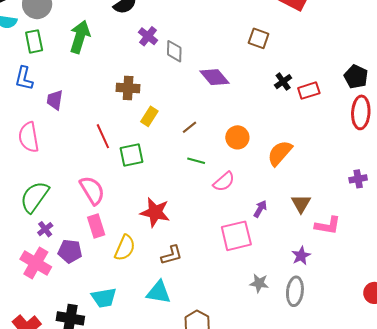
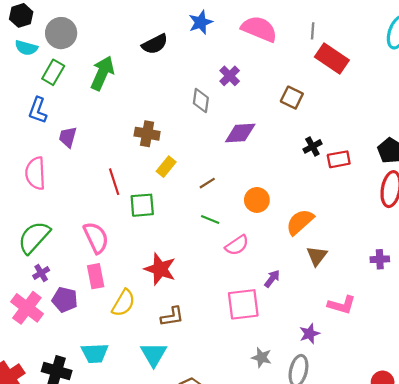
purple cross: (148, 36) -> (230, 76), moved
green rectangle: (34, 41) -> (53, 72), turned 35
purple diamond: (214, 77) -> (240, 133), turned -60
brown triangle: (301, 204) -> (317, 256), moved
cyan triangle: (159, 292) -> (154, 354), turned 44

